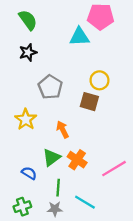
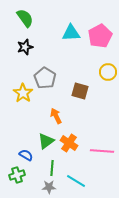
pink pentagon: (101, 17) -> (100, 36), moved, turned -30
yellow circle: (99, 80) -> (108, 72), moved
yellow star: (26, 119) -> (23, 93), moved
pink line: (114, 169) -> (102, 151), turned 35
green cross: (22, 207) -> (17, 175), moved

